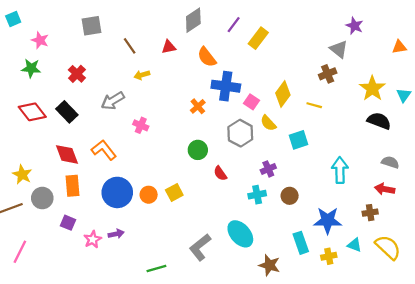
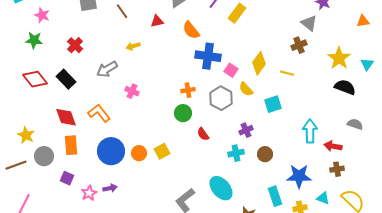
brown line: (130, 46) -> (122, 11), moved
orange cross: (198, 106) -> (188, 90), moved, turned 32
red arrow: (385, 189) -> (333, 146), moved

